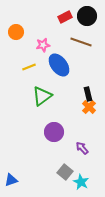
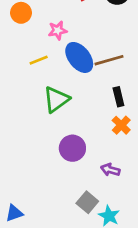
brown line: (81, 42) -> (109, 60), moved, turned -35
orange cross: (89, 107) -> (121, 125), moved
purple arrow: (82, 148) -> (110, 170), turned -32

